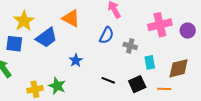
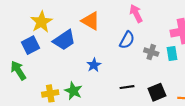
blue square: (14, 44) -> (30, 45), turned -36
cyan rectangle: (150, 62) -> (172, 53), moved
black line: (108, 80) -> (127, 87), turned -32

